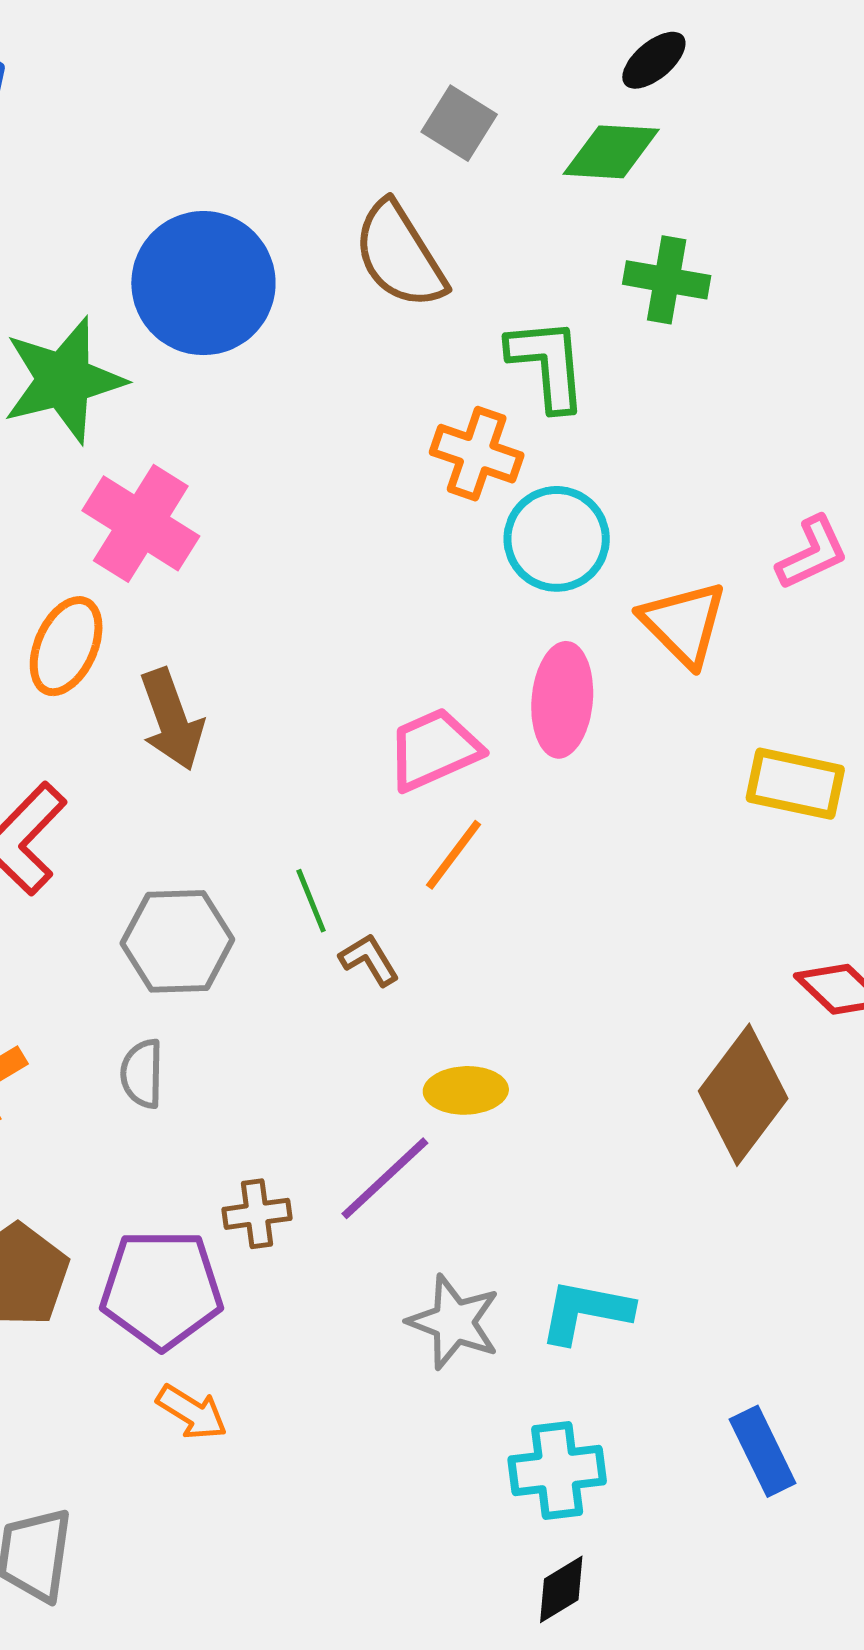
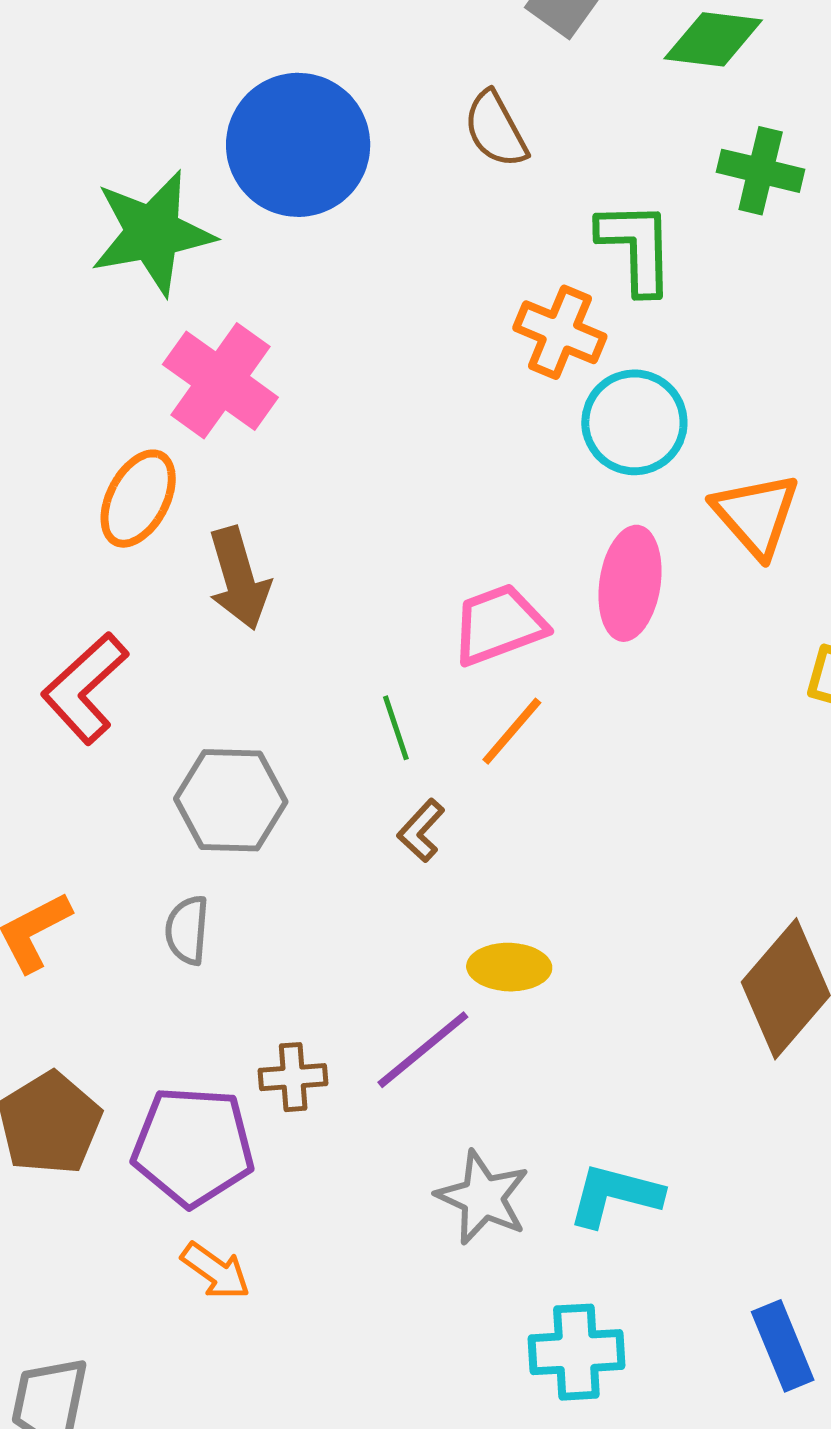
brown semicircle: (400, 255) -> (496, 129), size x0.7
green line: (311, 901) -> (396, 728), moved
brown L-shape: (369, 960) -> (421, 831), turned -110

